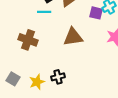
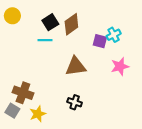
brown cross: (28, 40) -> (23, 93), moved
black cross: (58, 77) -> (75, 102), moved, turned 32

